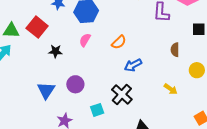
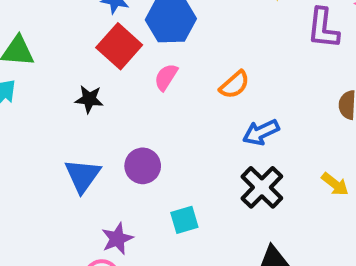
red square: (37, 27) -> (119, 46), moved
black star: (55, 51) -> (89, 99), moved
black cross: (122, 94) -> (262, 187), moved

